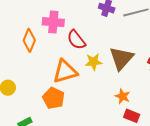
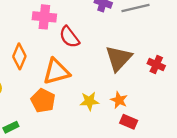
orange diamond: (29, 40) -> (19, 56), moved
yellow star: (94, 62) -> (89, 101), moved

